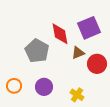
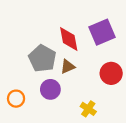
brown triangle: (78, 53) -> (68, 66), moved
purple circle: (44, 87) -> (50, 89), moved

